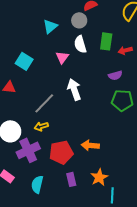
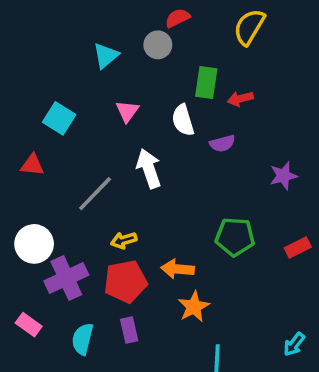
white semicircle: (80, 44) -> (183, 120), moved
green pentagon: (122, 100) -> (235, 237), moved
yellow arrow: (41, 126) -> (124, 240), moved
orange star: (99, 177) -> (194, 307), moved
purple rectangle: (71, 179) -> (129, 330), moved

